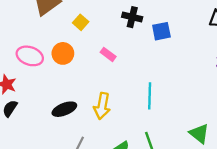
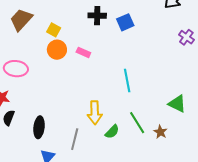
orange circle: (63, 53) -> (57, 50), moved
yellow arrow: (102, 106) -> (95, 113), moved
black ellipse: (64, 109) -> (39, 127), moved, turned -50

